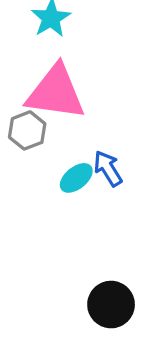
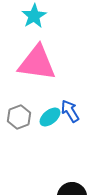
gray hexagon: (27, 130) -> (19, 117), moved

